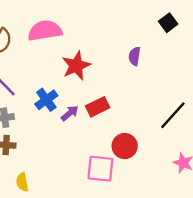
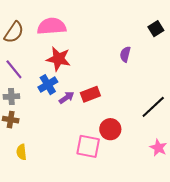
red star: (76, 66) -> (58, 59), moved, turned 30

